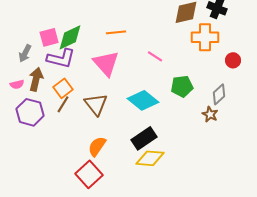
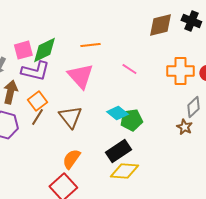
orange cross: (205, 37) -> (180, 71), moved
green pentagon: (182, 86) -> (131, 120), moved
cyan diamond: (143, 100) -> (117, 113), size x0.7

